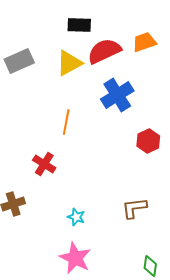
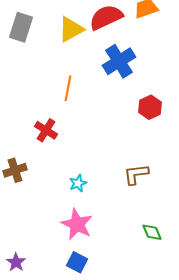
gray rectangle: (19, 61) -> (21, 27), turned -48
cyan star: (76, 217) -> (78, 183), turned 30
green diamond: (150, 266) -> (152, 232), turned -30

